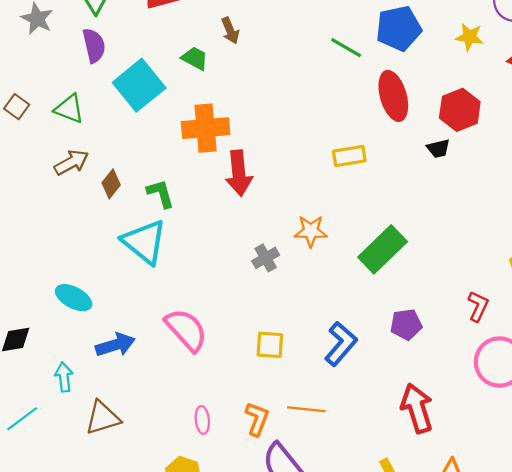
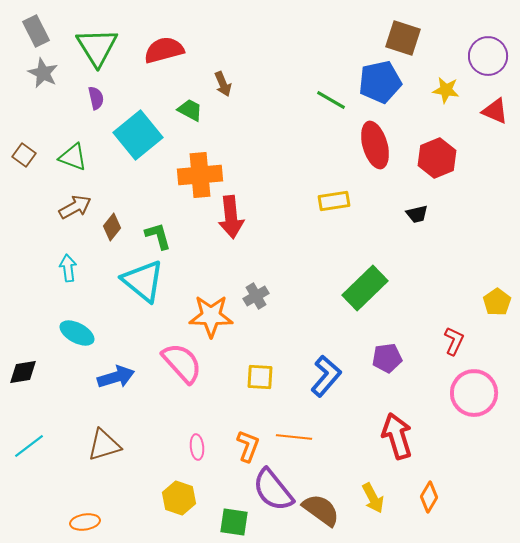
purple semicircle: (94, 45) -> (96, 98), size x0.7
black trapezoid: (438, 148) -> (417, 214), moved
orange star: (311, 231) -> (211, 316), moved, size x1.4
cyan arrow: (64, 377) -> (68, 268), moved

